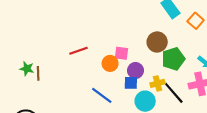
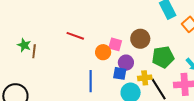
brown circle: (157, 42) -> (140, 39), moved
red line: (79, 51) -> (75, 36), turned 30
blue line: (102, 95) -> (91, 81), turned 45

